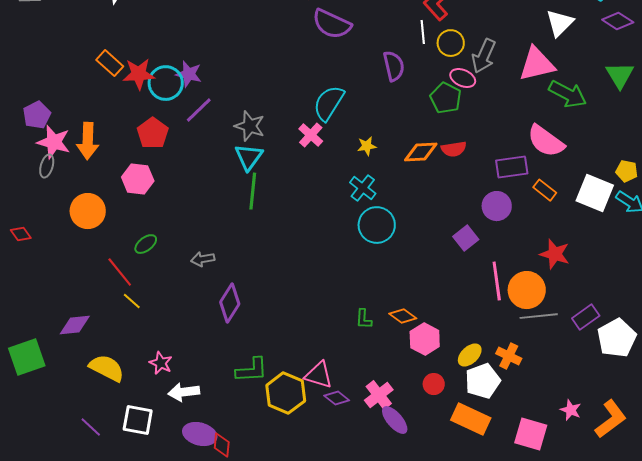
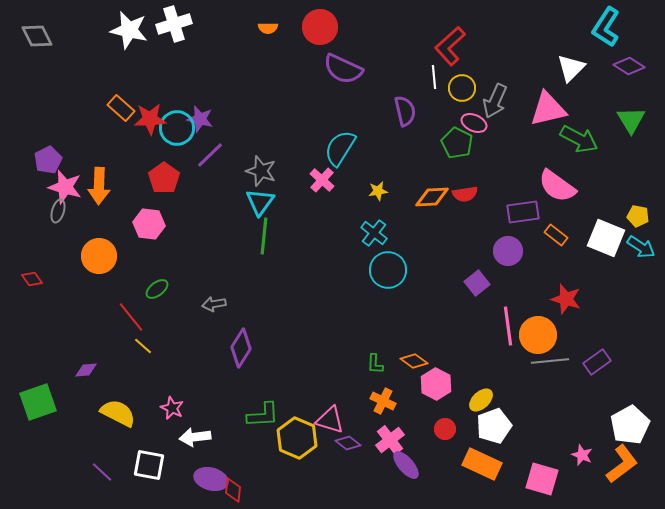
purple diamond: (75, 325) -> (86, 370), size x0.7
white pentagon: (617, 338) -> (630, 425), moved
orange cross: (509, 356) -> (383, 401), moved

